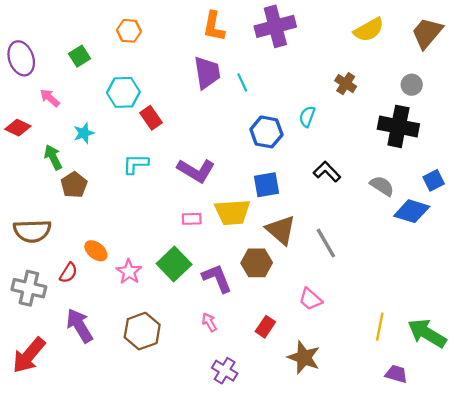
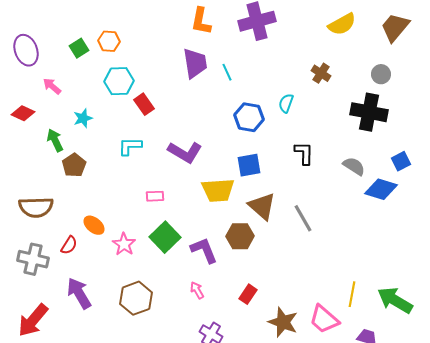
orange hexagon: (129, 31) -> (109, 41), moved
black L-shape: (327, 172) -> (304, 153), turned 45
pink rectangle: (192, 219) -> (155, 196), moved
pink trapezoid: (310, 299) -> (324, 319), moved, size x1.4

